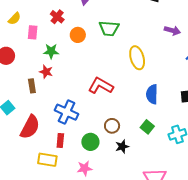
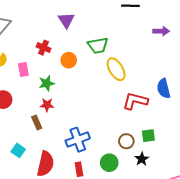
yellow ellipse: (137, 58) -> (116, 69), moved
red L-shape: (101, 86) -> (135, 101), moved
blue semicircle: (152, 94) -> (164, 89), moved
blue cross: (67, 112) -> (78, 140), turned -30
green square: (147, 127) -> (148, 136), moved, turned -32

